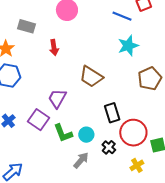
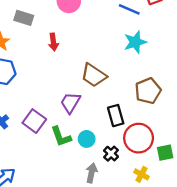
brown pentagon: (150, 79) -> (148, 91), moved
purple trapezoid: (57, 98) -> (70, 103), moved
gray arrow: (81, 160) -> (92, 173), moved, turned -30
yellow cross: (137, 165) -> (141, 174), turned -32

